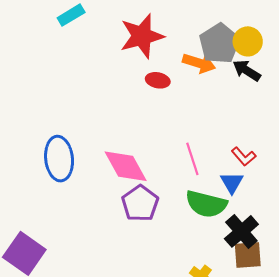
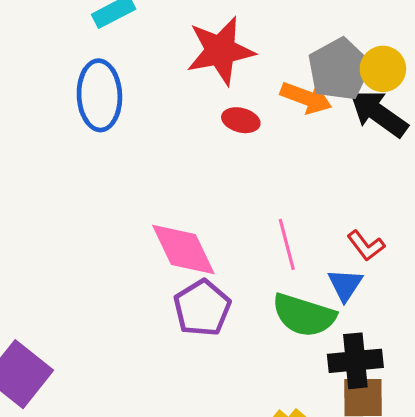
black arrow: (247, 70) -> (379, 113), size x1.4
blue ellipse: (59, 159) -> (99, 95), moved
black cross: (241, 231) -> (355, 361), turned 32

